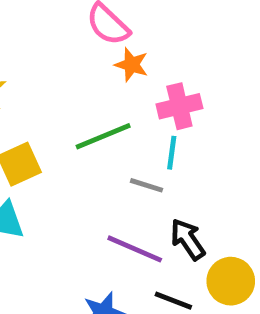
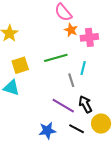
pink cross: (179, 106) -> (89, 37), moved
gray line: (146, 185) -> (71, 80), turned 48

